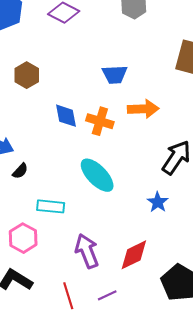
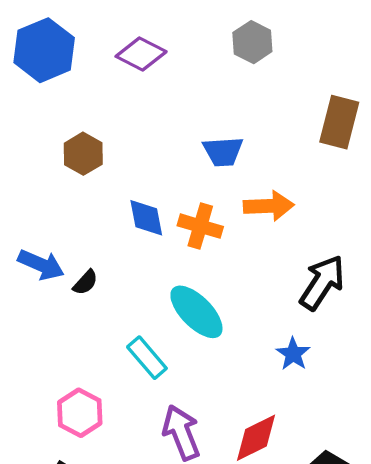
black semicircle: (20, 171) -> (85, 282), moved
cyan rectangle: (51, 206) -> (147, 358), moved, turned 44

